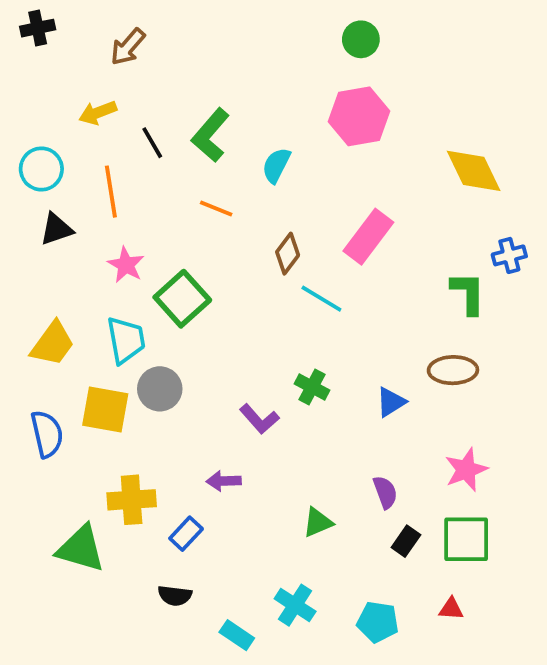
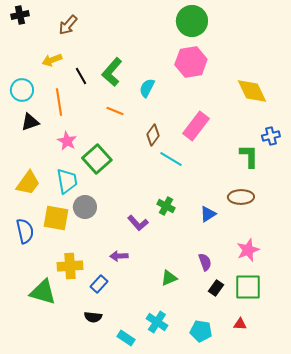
green circle: (361, 39) -> (192, 21), size x1.6

